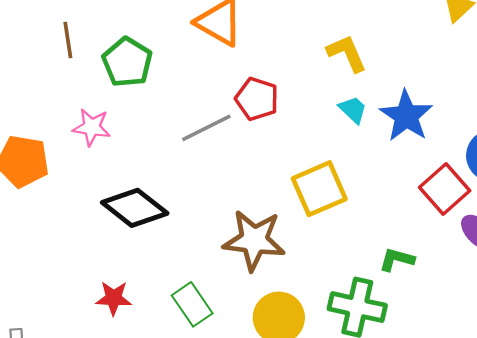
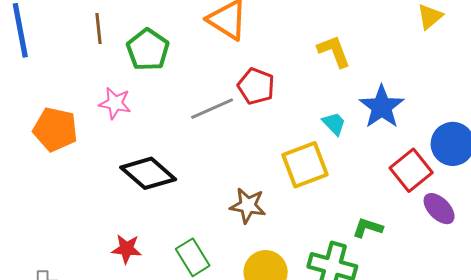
cyan trapezoid: (353, 110) -> (334, 124), moved
brown star: (254, 240) -> (248, 206), size x0.7

